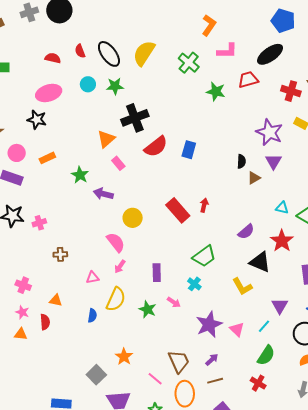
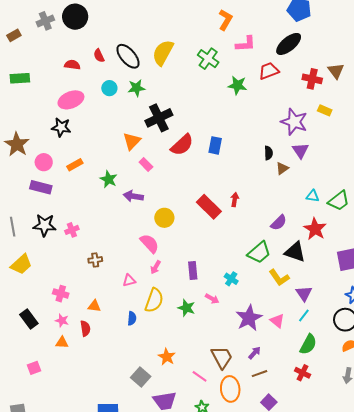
green trapezoid: (204, 256) -> (259, 253), moved
purple triangle: (280, 306) -> (304, 294), moved

